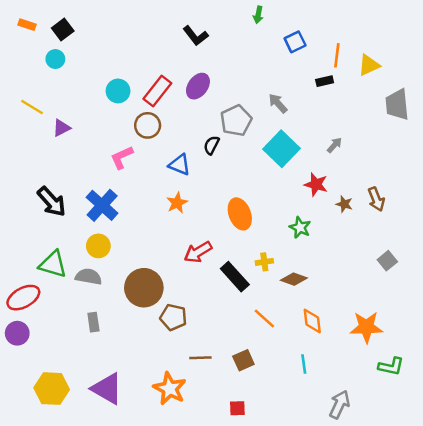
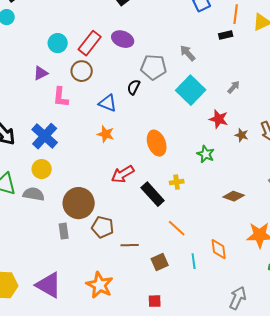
purple ellipse: (198, 86) -> (123, 39), turned 75
gray pentagon: (236, 120) -> (154, 67), turned 30
purple triangle: (61, 128) -> (41, 73), moved
pink L-shape: (122, 157) -> (61, 97), turned -60
orange star: (177, 203) -> (106, 134), turned -30
brown diamond: (294, 279) -> (234, 196), moved
orange diamond: (312, 321) -> (219, 249), moved
gray rectangle: (93, 322) -> (64, 231), moved
brown line: (200, 358) -> (130, 245), moved
cyan line: (304, 364) -> (194, 261), moved

